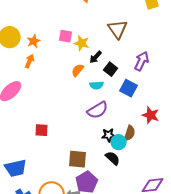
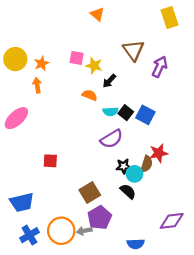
orange arrow: (30, 61) -> (37, 85), turned -32
purple arrow: (142, 61) -> (160, 67), moved
black square: (111, 69) -> (126, 113), moved
orange semicircle: (78, 70) -> (90, 95), turned 72
red star: (151, 115) -> (159, 153), moved, turned -30
brown square: (78, 159) -> (90, 192), turned -36

